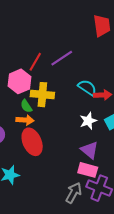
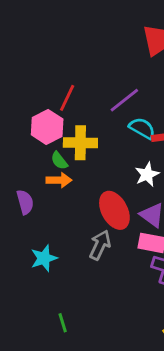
purple line: (62, 58) -> (124, 100), moved
red ellipse: (32, 142) -> (114, 210), moved
gray arrow: (74, 193) -> (100, 245), moved

